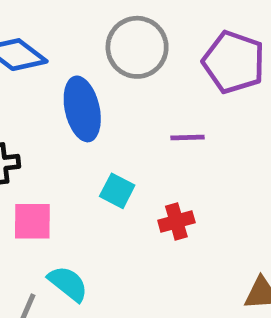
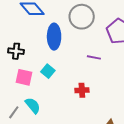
cyan square: (117, 191) -> (48, 71), moved

